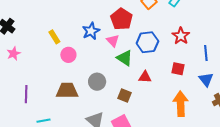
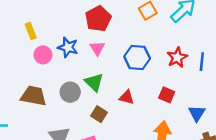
red pentagon: (121, 19) -> (98, 19), moved
blue star: (91, 31) -> (68, 47), moved, turned 30
blue line: (206, 53) -> (202, 62), moved
green triangle: (125, 58) -> (94, 82), moved

